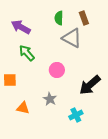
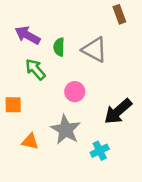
green semicircle: (59, 18) -> (59, 47), moved
brown rectangle: (84, 18) -> (119, 14), moved
gray star: (50, 99) -> (66, 130), size x1.6

